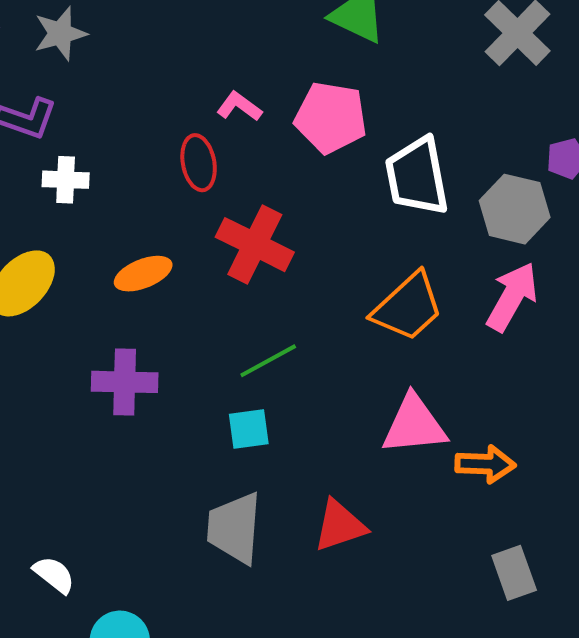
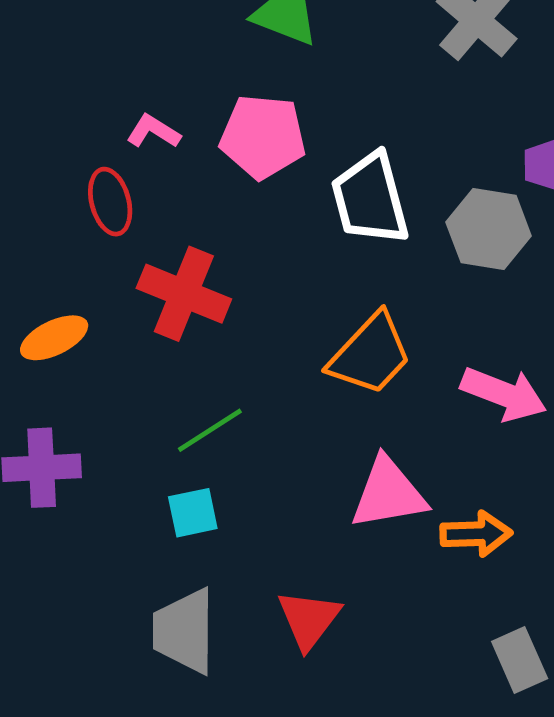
pink arrow: (512, 297) -> (504, 394), moved, turned 86
red triangle: (340, 526) -> (309, 619), turned -30

